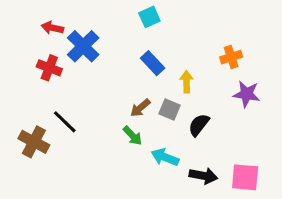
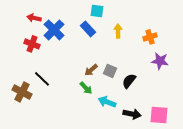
cyan square: (149, 17) -> (97, 11), turned 32
blue rectangle: (153, 63) -> (88, 29), moved
yellow arrow: (186, 82) -> (118, 31), moved

